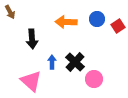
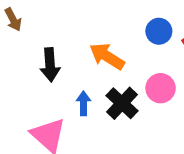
orange arrow: (66, 22) -> (107, 56), moved, turned 30
pink circle: (94, 79) -> (161, 88), moved

